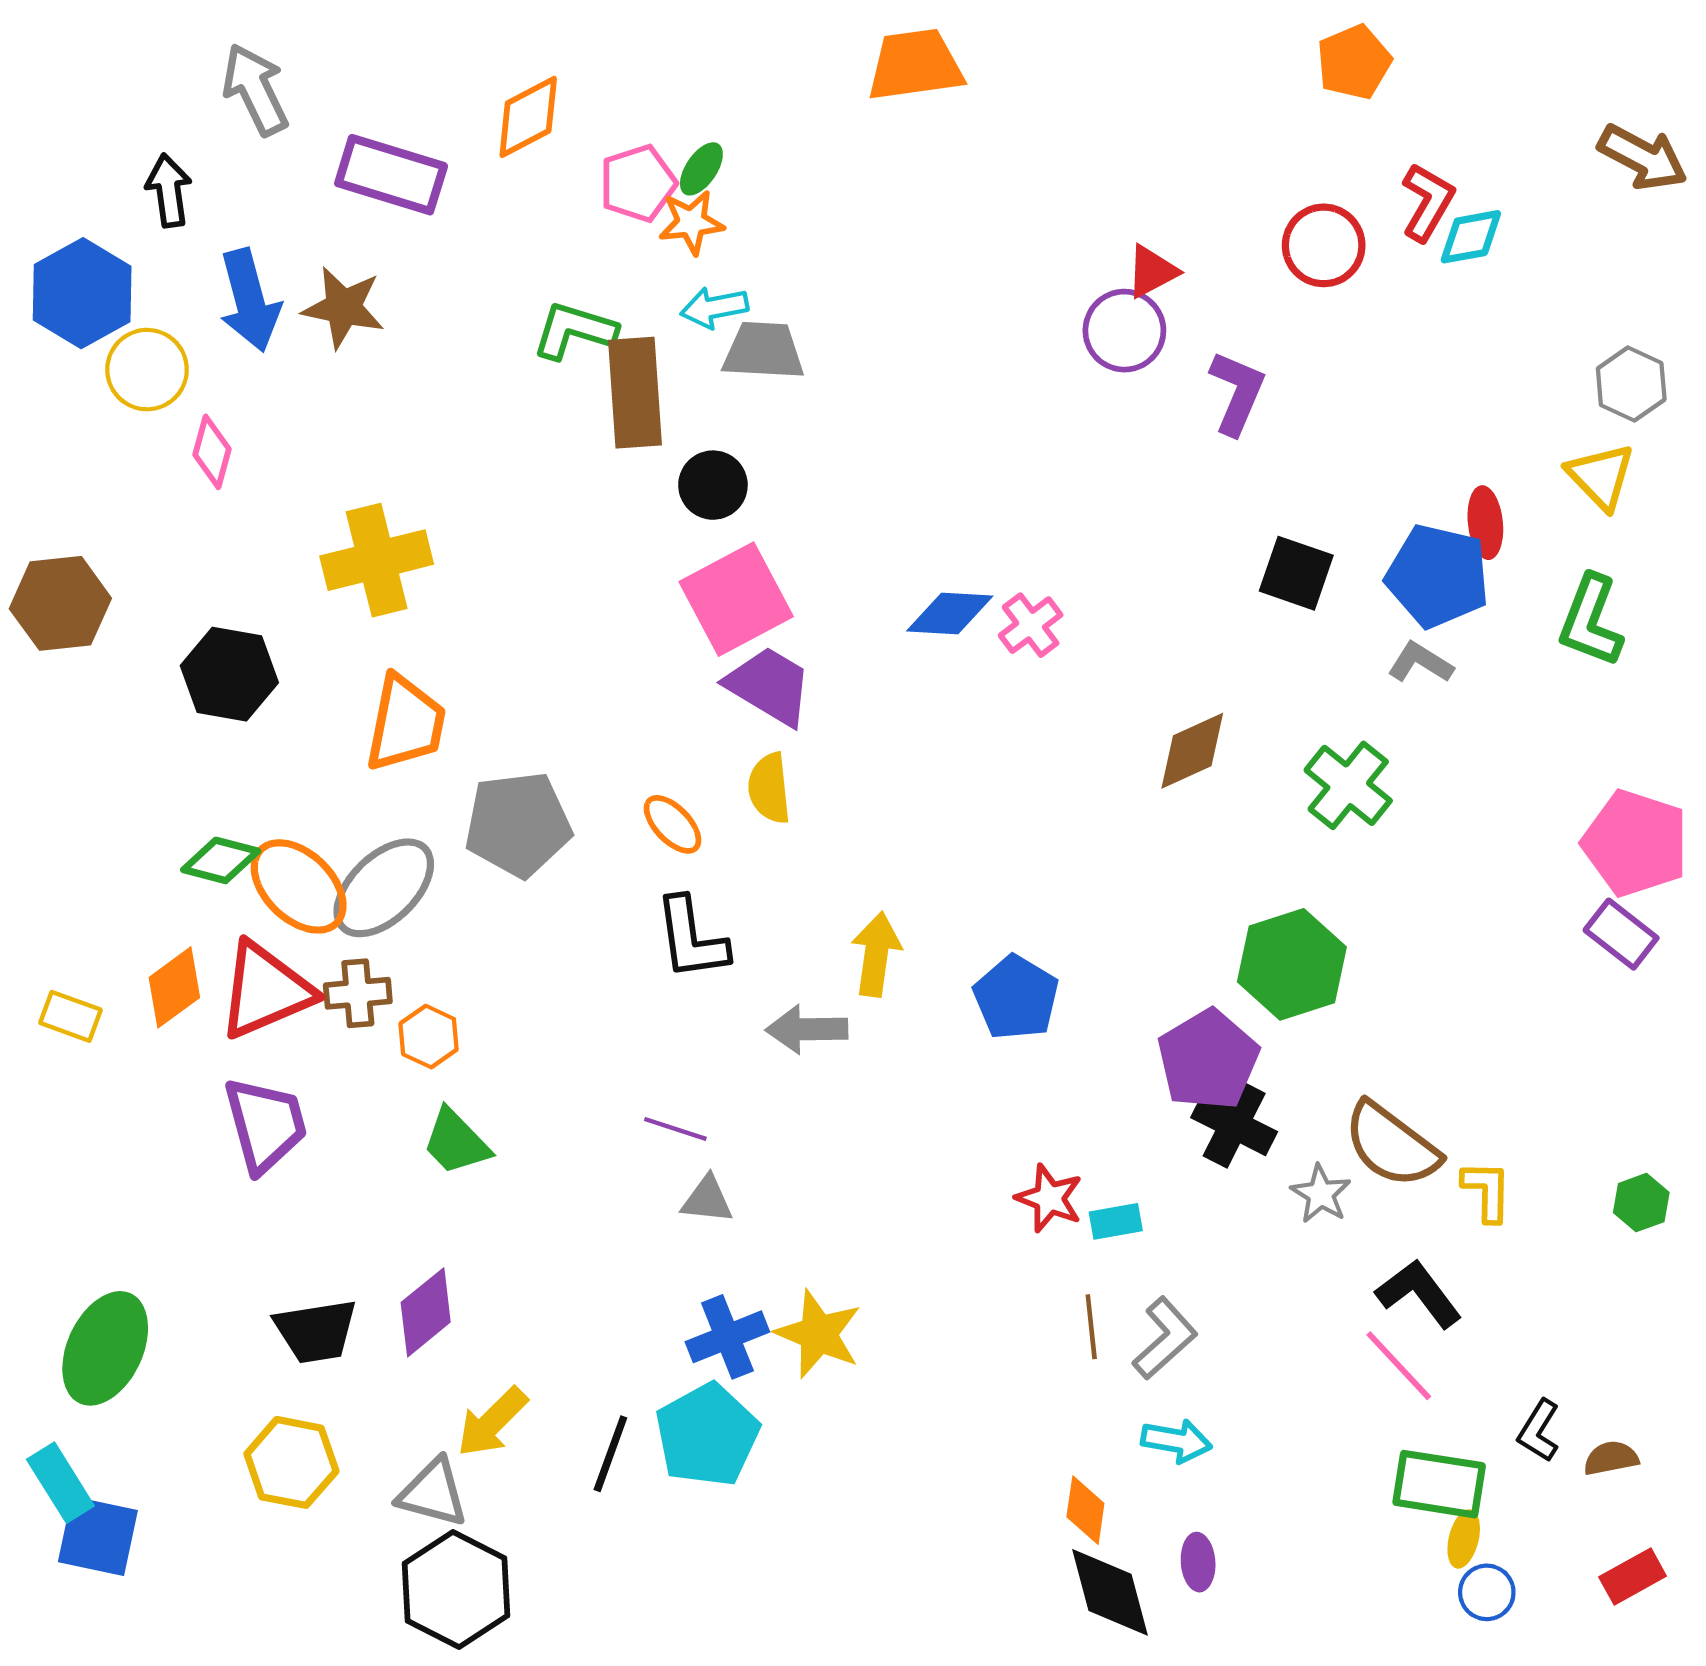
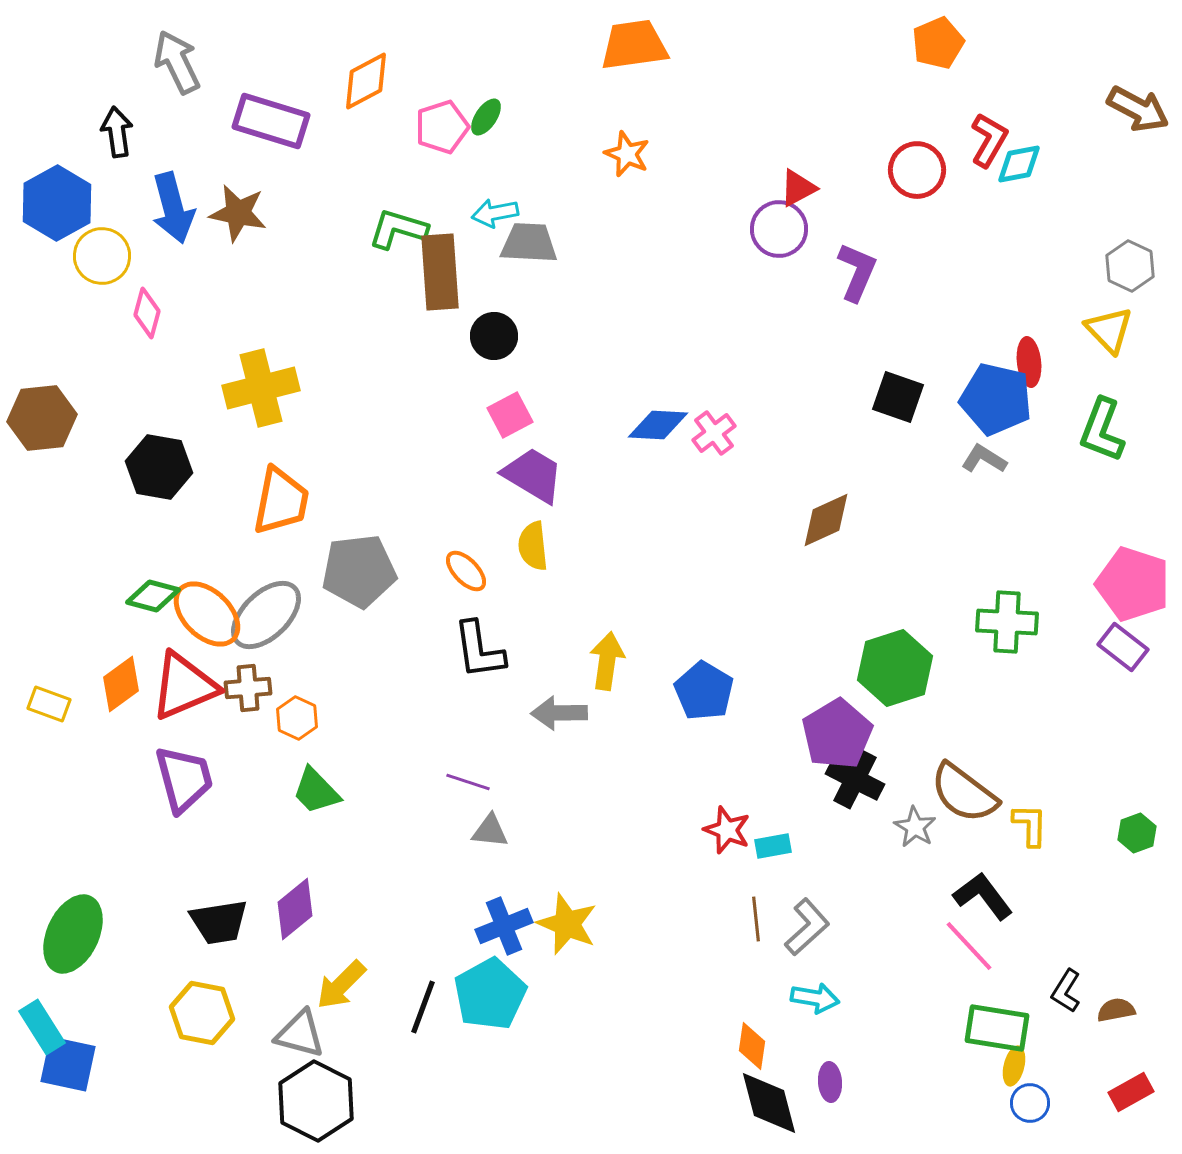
orange star: (691, 222) -> (627, 154), moved, turned 30
pink square: (736, 599) -> (510, 415), size x0.6
green cross: (1348, 785) -> (1007, 622), moved, turned -36

